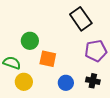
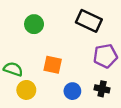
black rectangle: (81, 19) -> (89, 21), turned -30
green circle: (30, 41) -> (34, 24), moved

